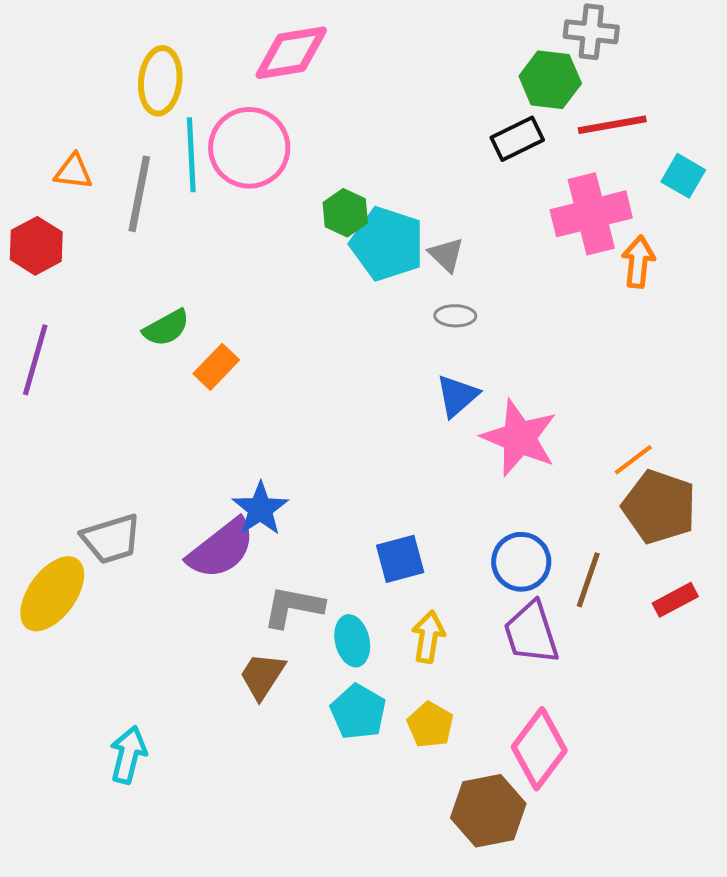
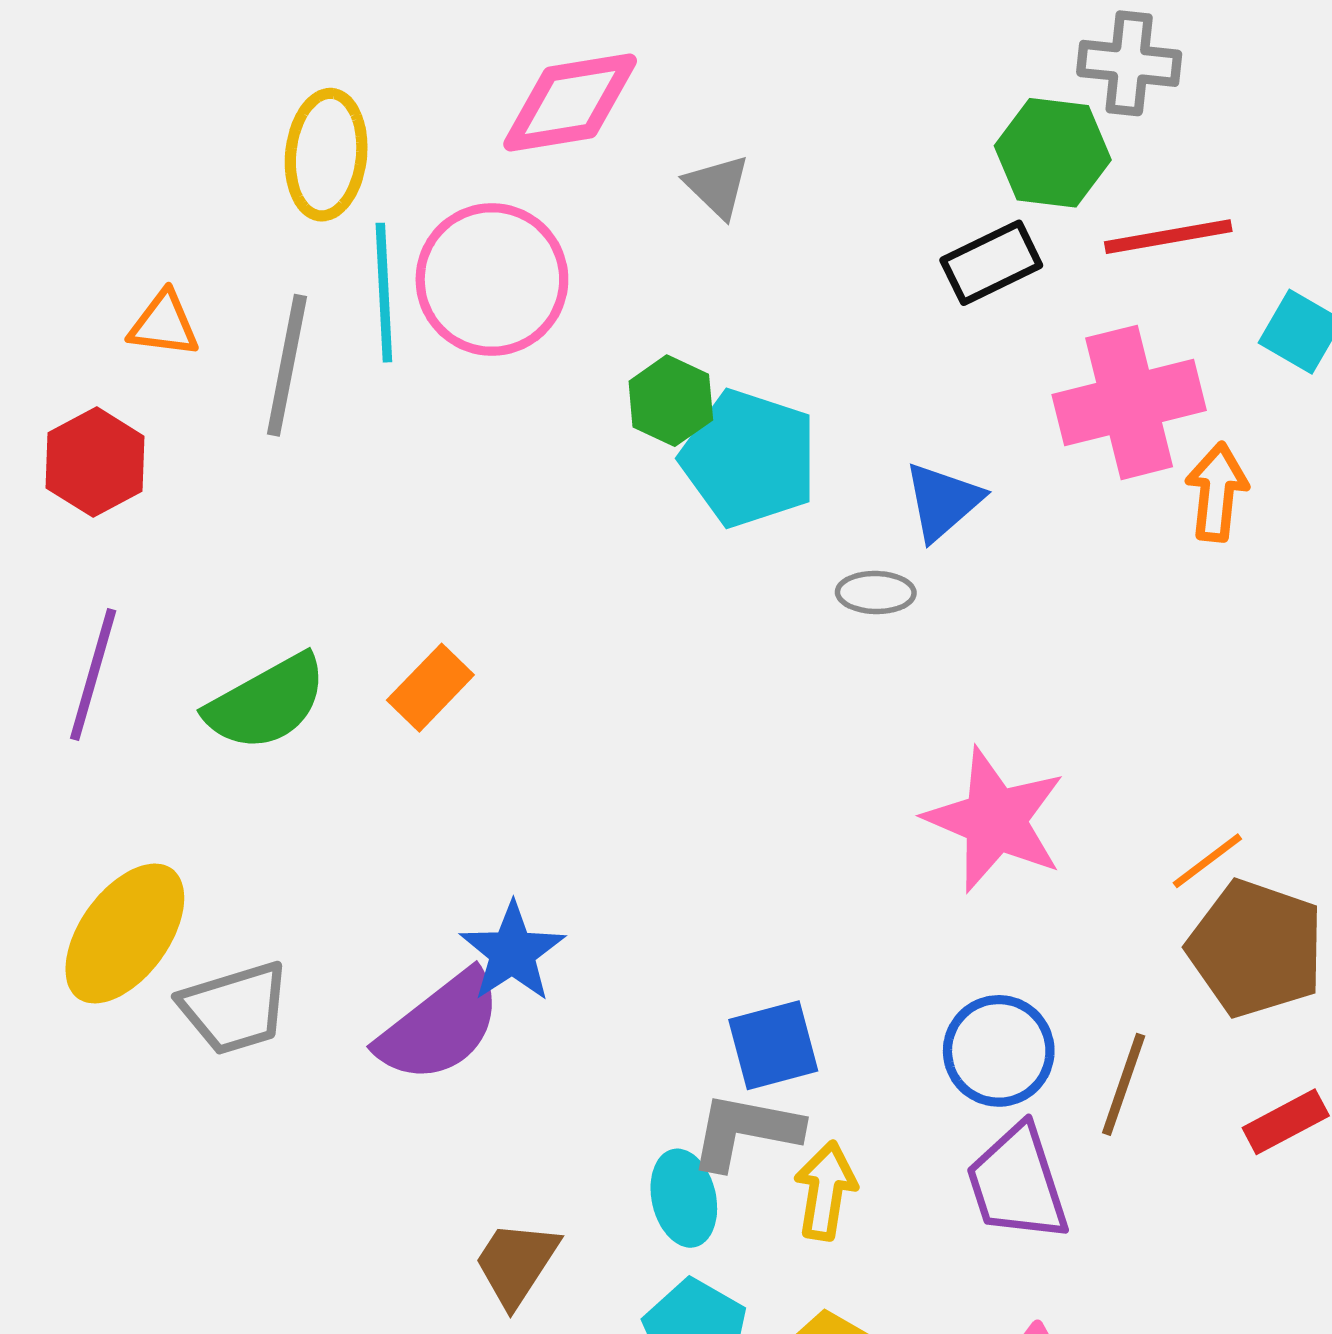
gray triangle: (446, 255) -> (717, 186), moved
green semicircle: (166, 328) -> (266, 702), moved, size x1.4
blue triangle: (457, 396) -> (943, 501), moved
yellow ellipse: (52, 594) -> (125, 934), moved
gray L-shape: (293, 607) -> (745, 1131), moved

